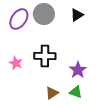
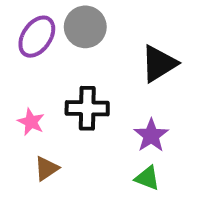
black triangle: (77, 15) -> (159, 64), moved, size x1.5
brown triangle: (52, 93) -> (47, 168), moved

